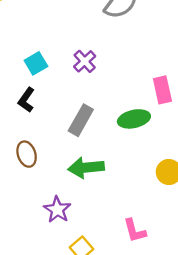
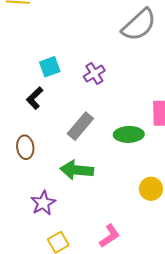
pink L-shape: (135, 231) -> (110, 236), turned -120

